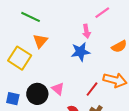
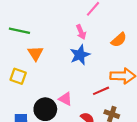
yellow square: (20, 58) -> (18, 76), size x0.7
red line: (92, 89) -> (101, 91), turned 42

